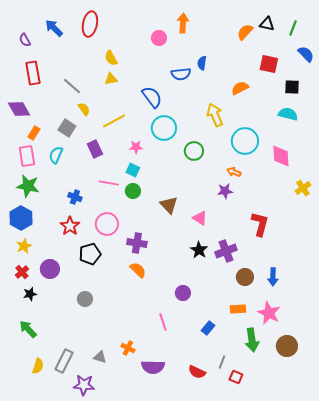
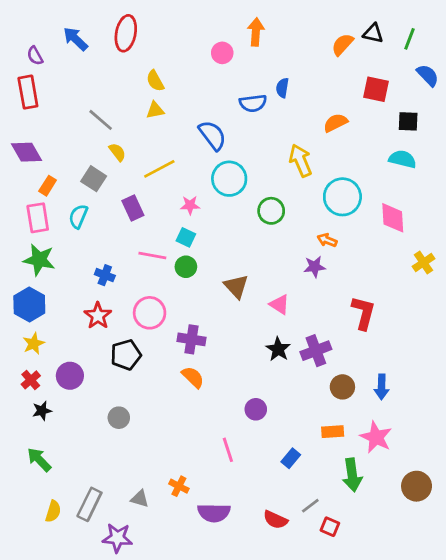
red rectangle: (33, 73) -> (28, 92), moved
brown circle: (287, 346) -> (417, 486), moved
gray line: (222, 362) -> (310, 506), turned 32

